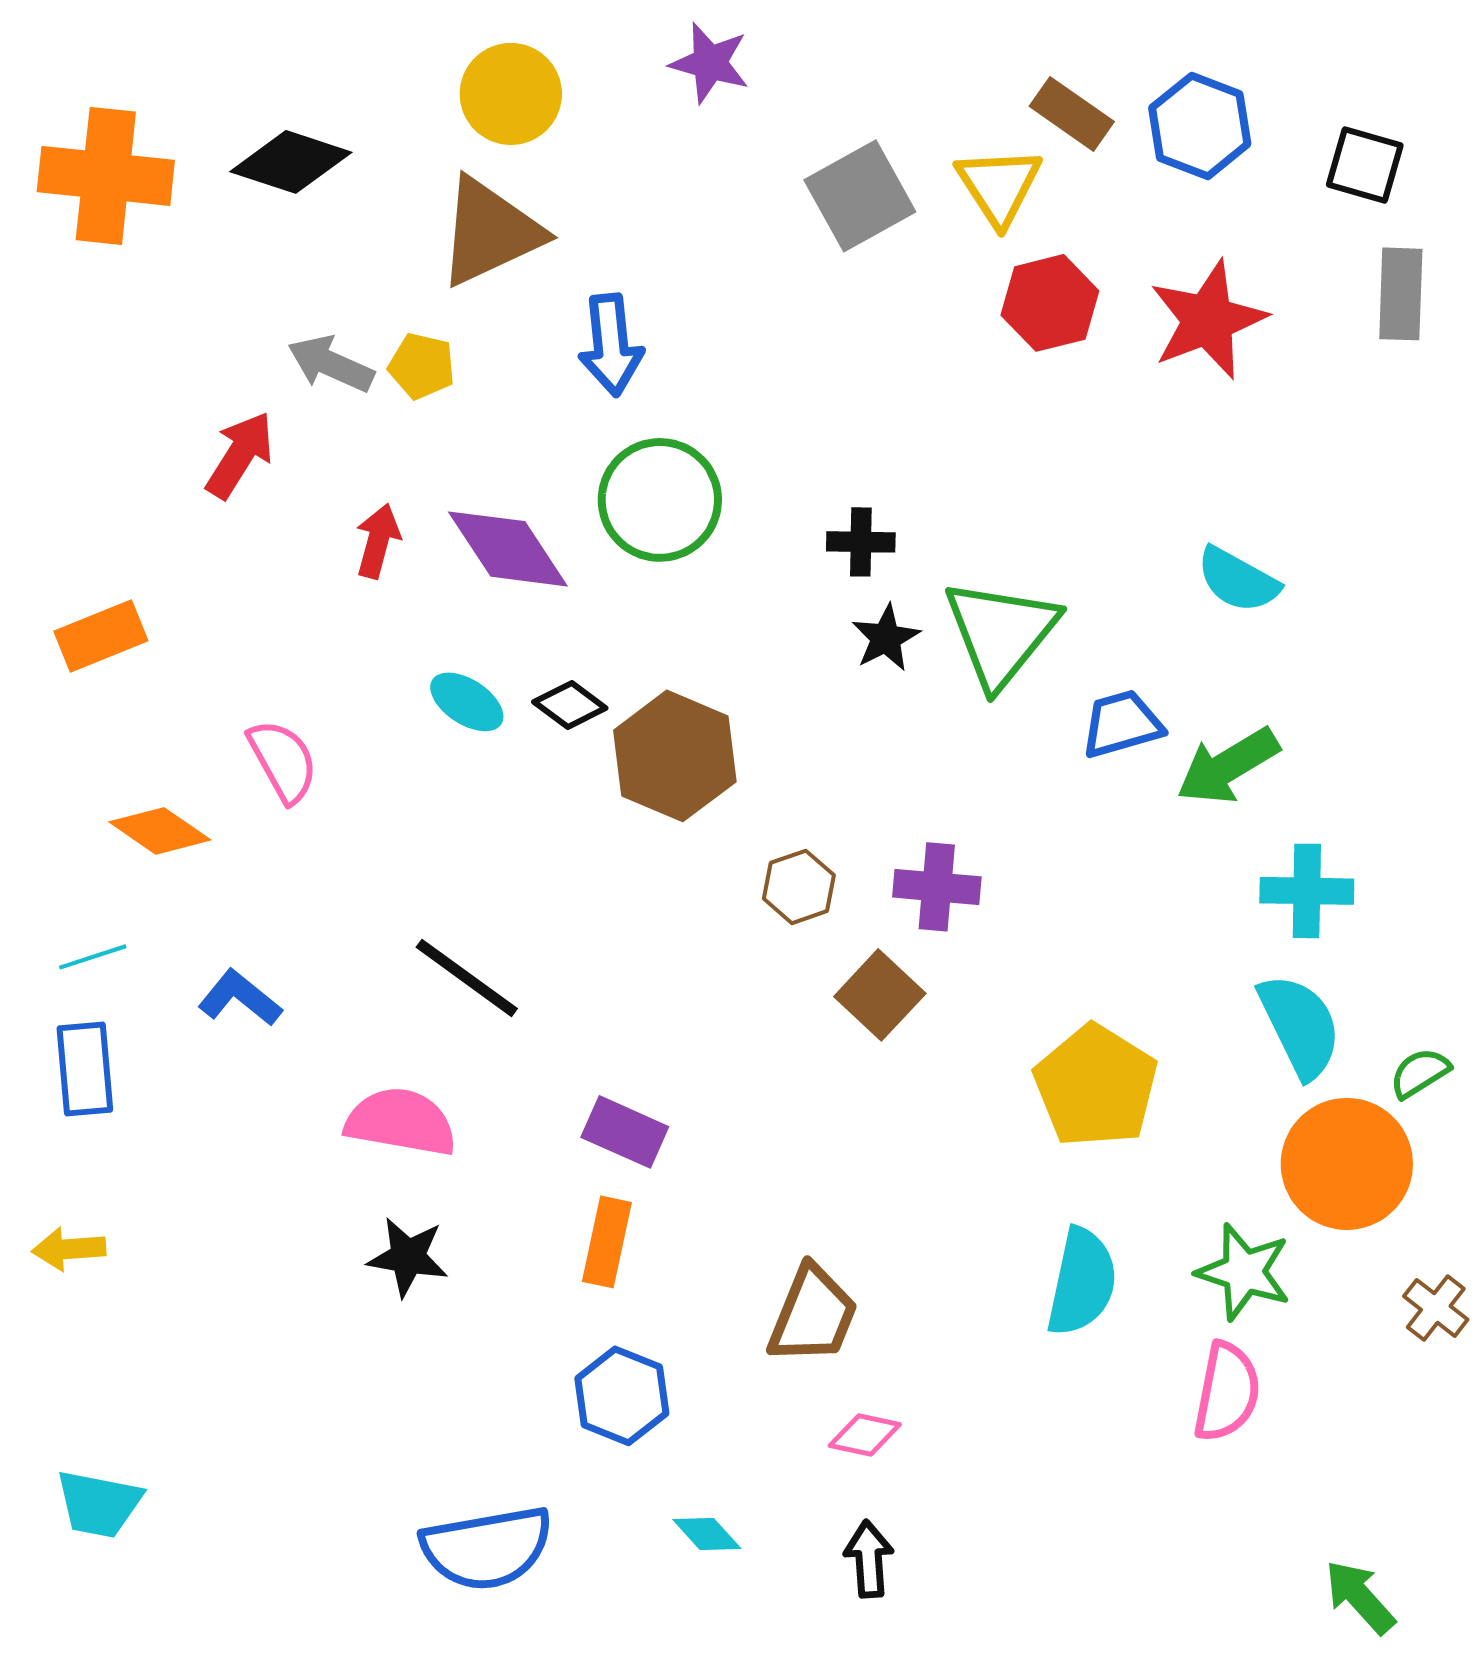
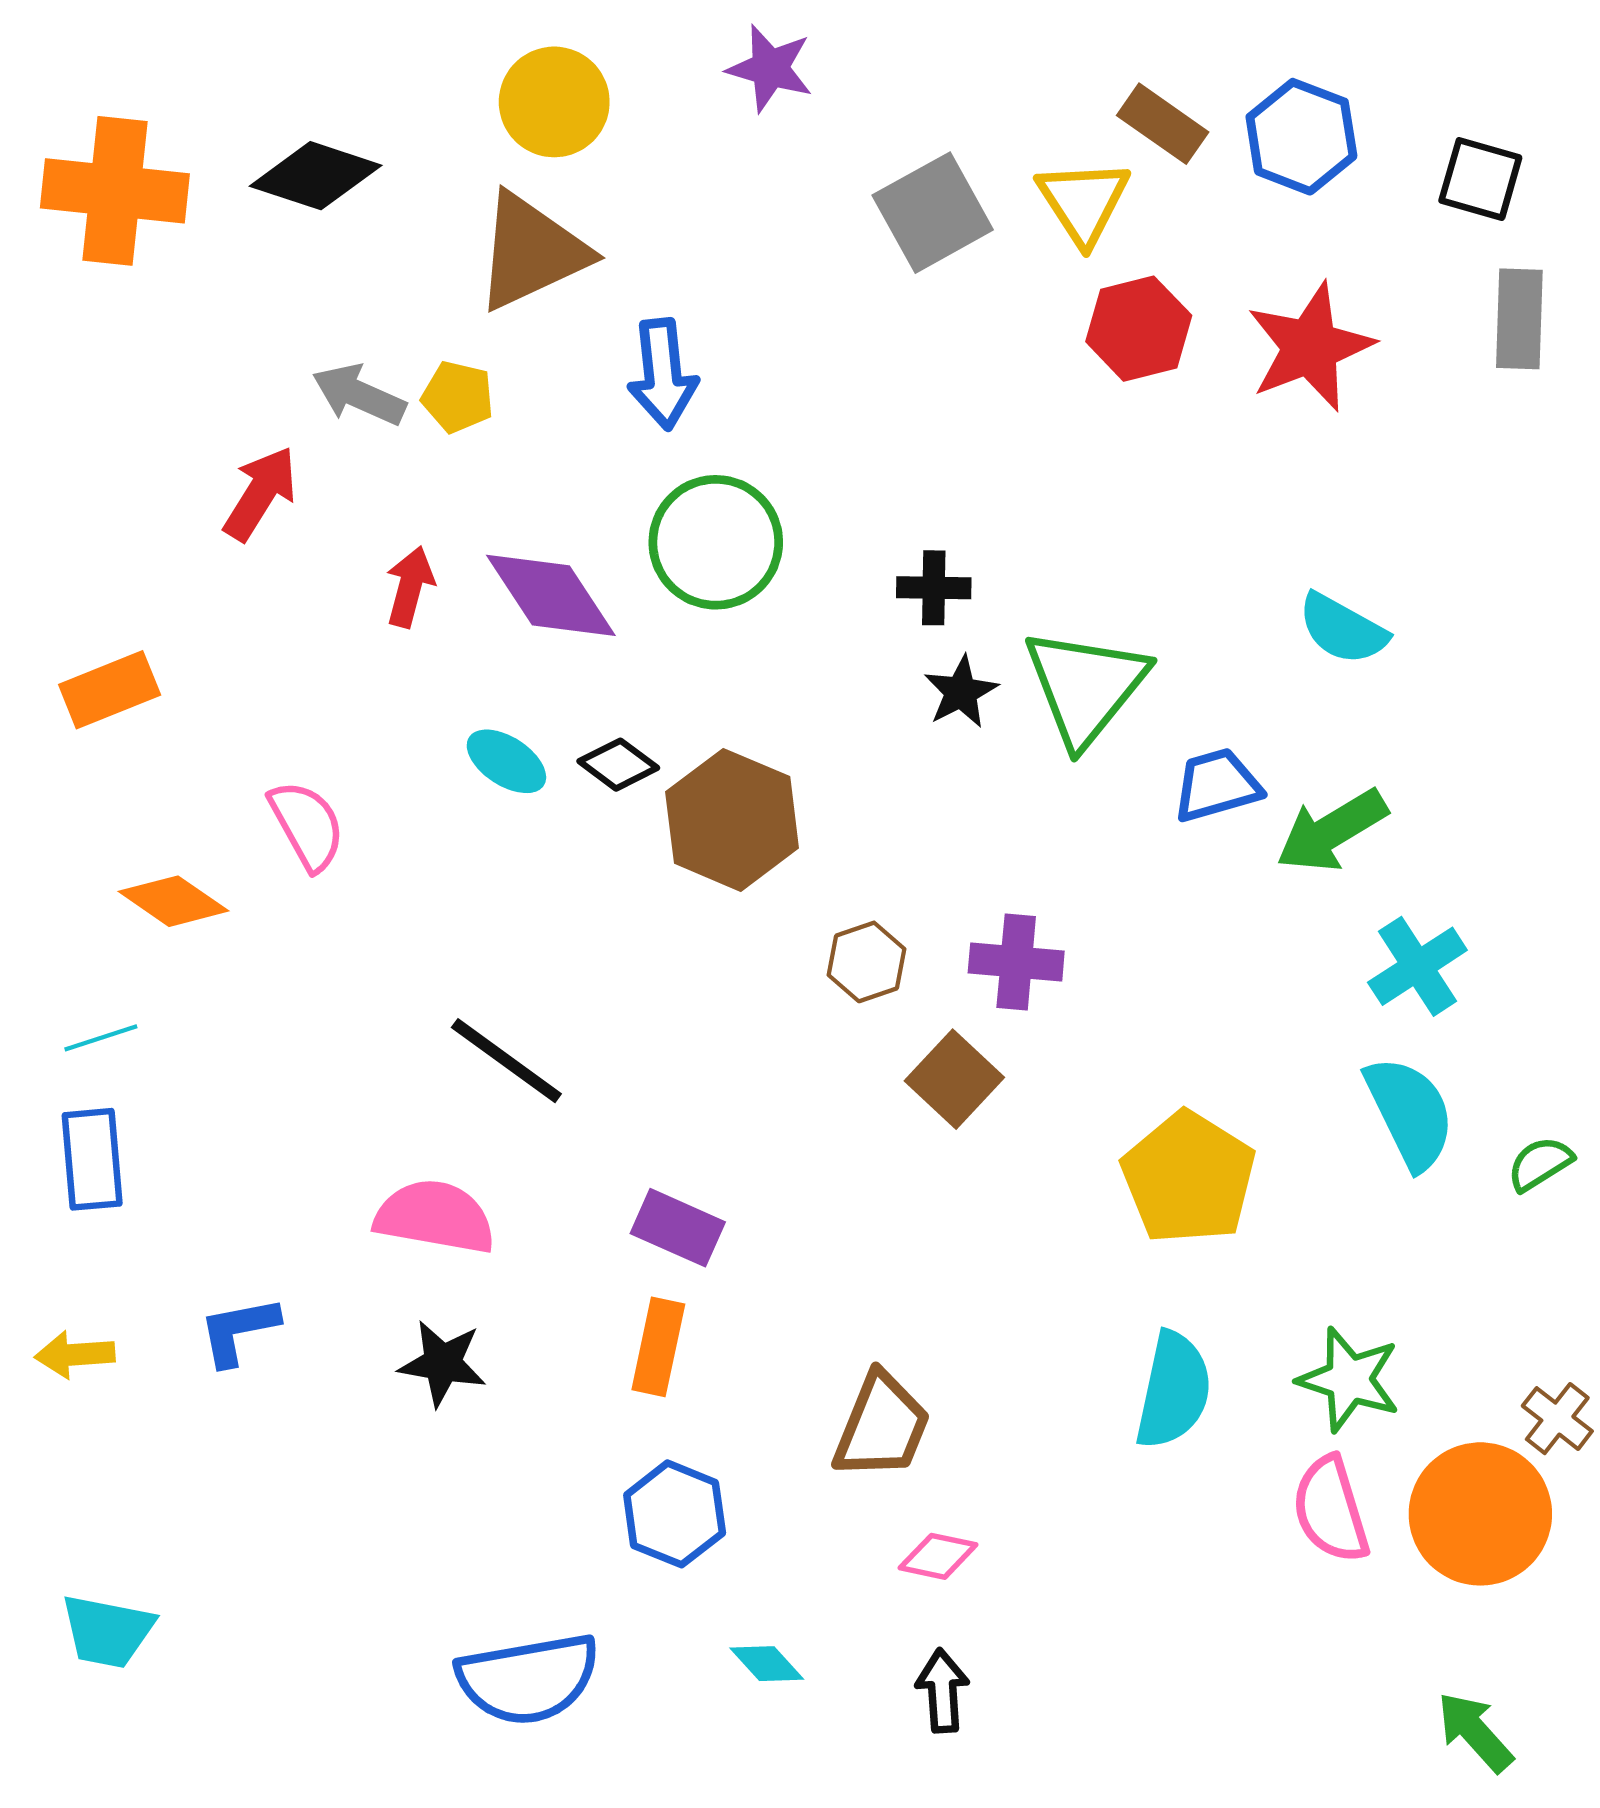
cyan cross: (1307, 891) -> (1417, 966), turned -34
blue L-shape: (240, 998) -> (239, 1331), moved, turned -50
orange circle: (1347, 1164) -> (1480, 1514), moved
pink semicircle: (1227, 1392) -> (1331, 1510), turned 152

